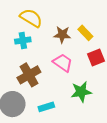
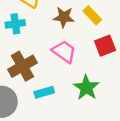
green star: (81, 92) -> (86, 88), turned -30
cyan rectangle: (46, 107) -> (44, 92), moved

